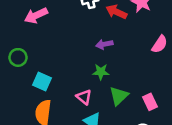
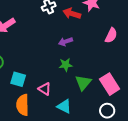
pink triangle: (84, 97) -> (45, 89), moved
pink rectangle: (150, 102) -> (110, 84), size x1.5

